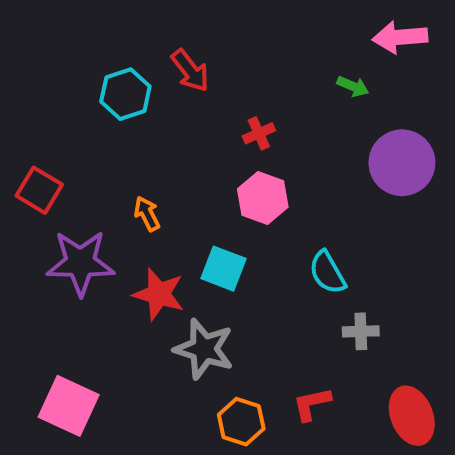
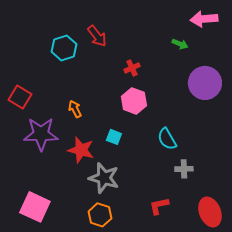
cyan square: (224, 269) -> (114, 137), size x0.7
orange hexagon: (241, 422) -> (100, 215), moved

